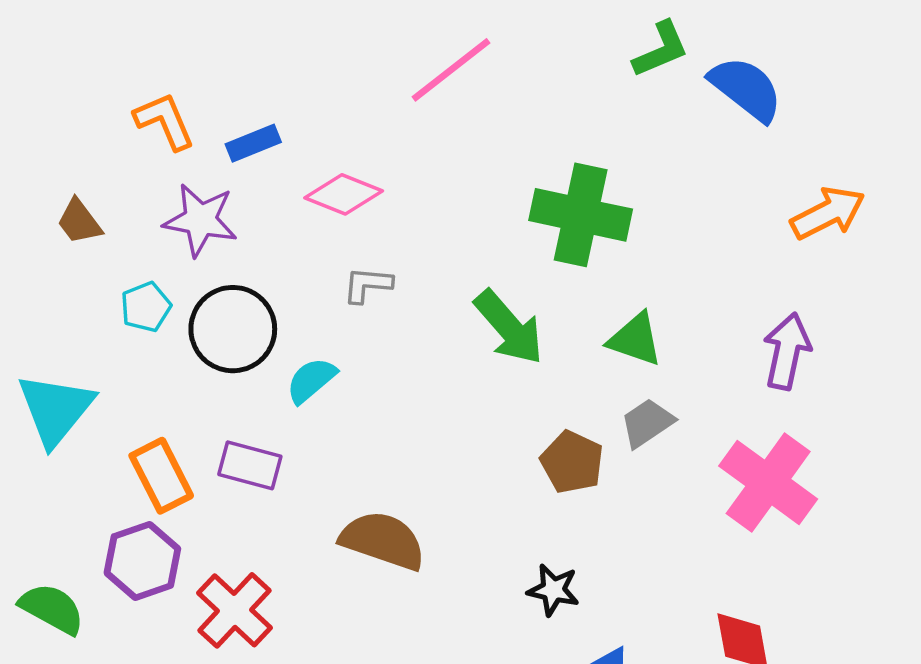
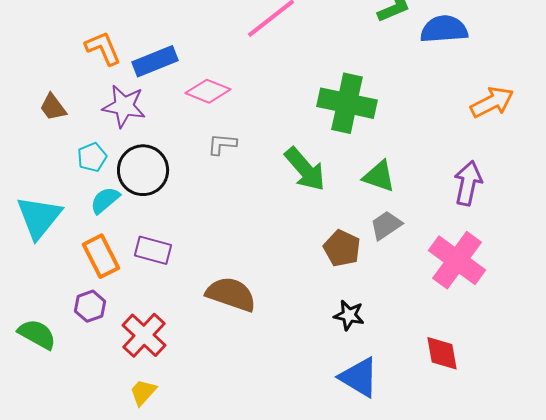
blue semicircle: (746, 89) -> (444, 29), turned -42
blue rectangle: (253, 143) -> (155, 61), size x1.4
cyan semicircle: (311, 380) -> (105, 200), moved
purple hexagon: (142, 561) -> (90, 306), size x0.7
black star: (553, 590) -> (349, 315), moved

